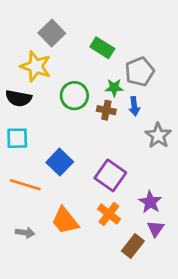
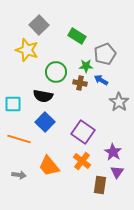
black semicircle: (19, 98) -> (43, 96), moved
blue arrow: (134, 106) -> (101, 80), turned 128
brown rectangle: (133, 246) -> (100, 185), turned -30

